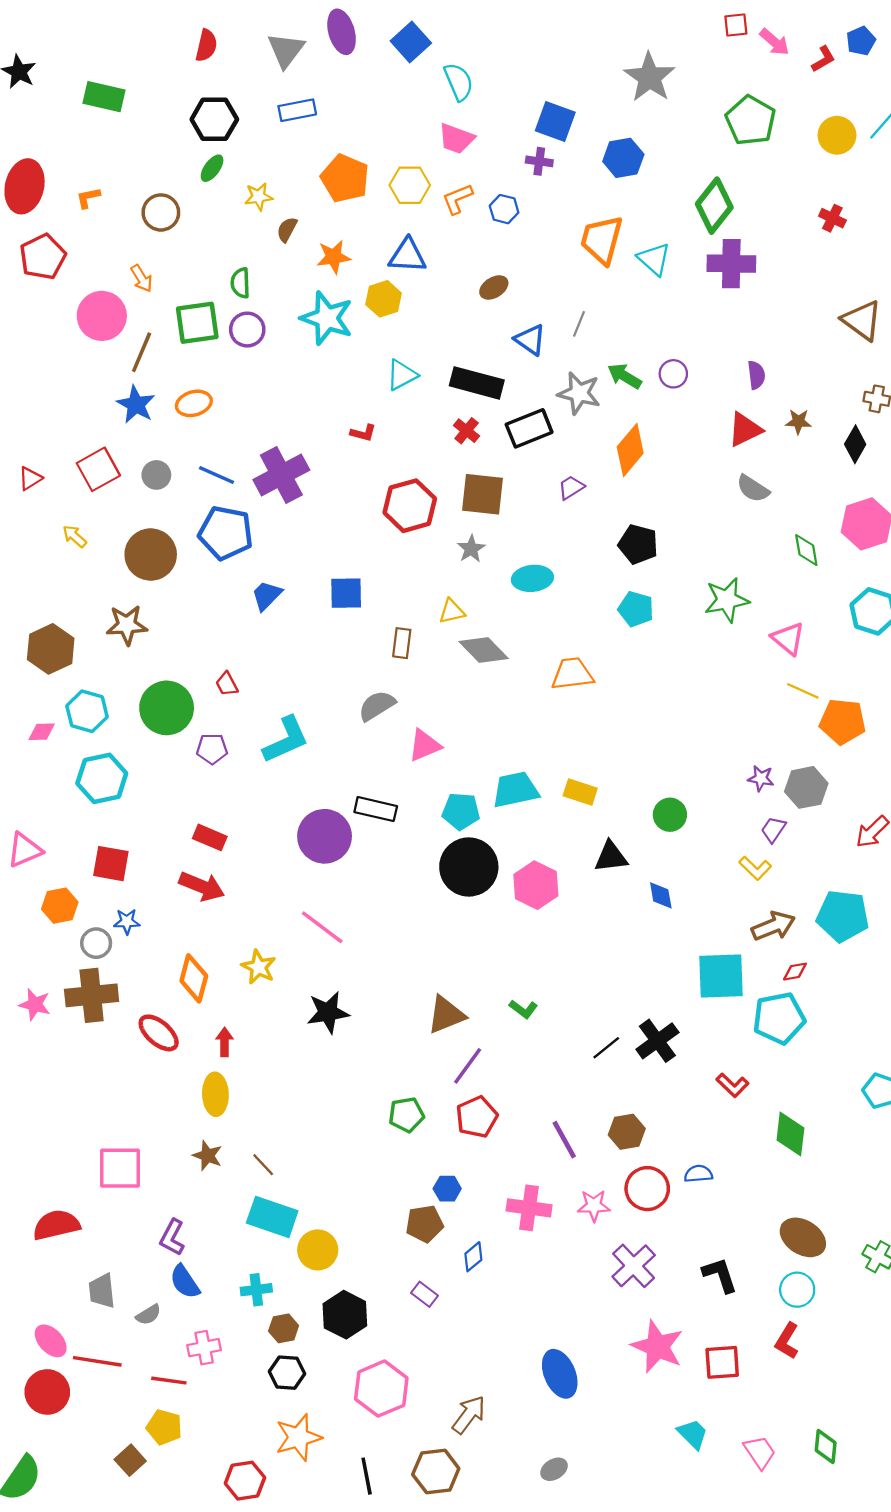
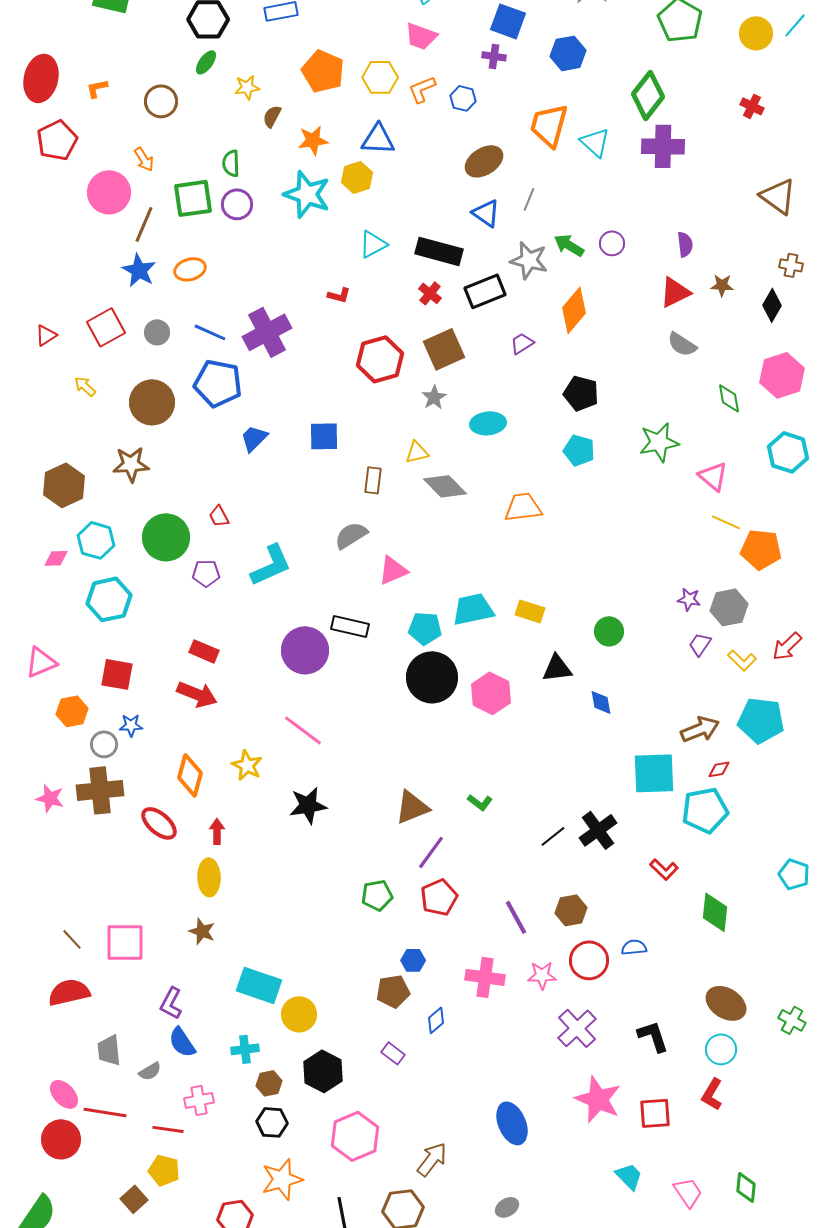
brown ellipse: (494, 287) -> (484, 161), moved, size x1.5
brown square: (482, 494) -> (444, 349), turned -30
yellow L-shape: (755, 868) -> (742, 660), moved
brown line: (263, 1165) -> (72, 939), moved

